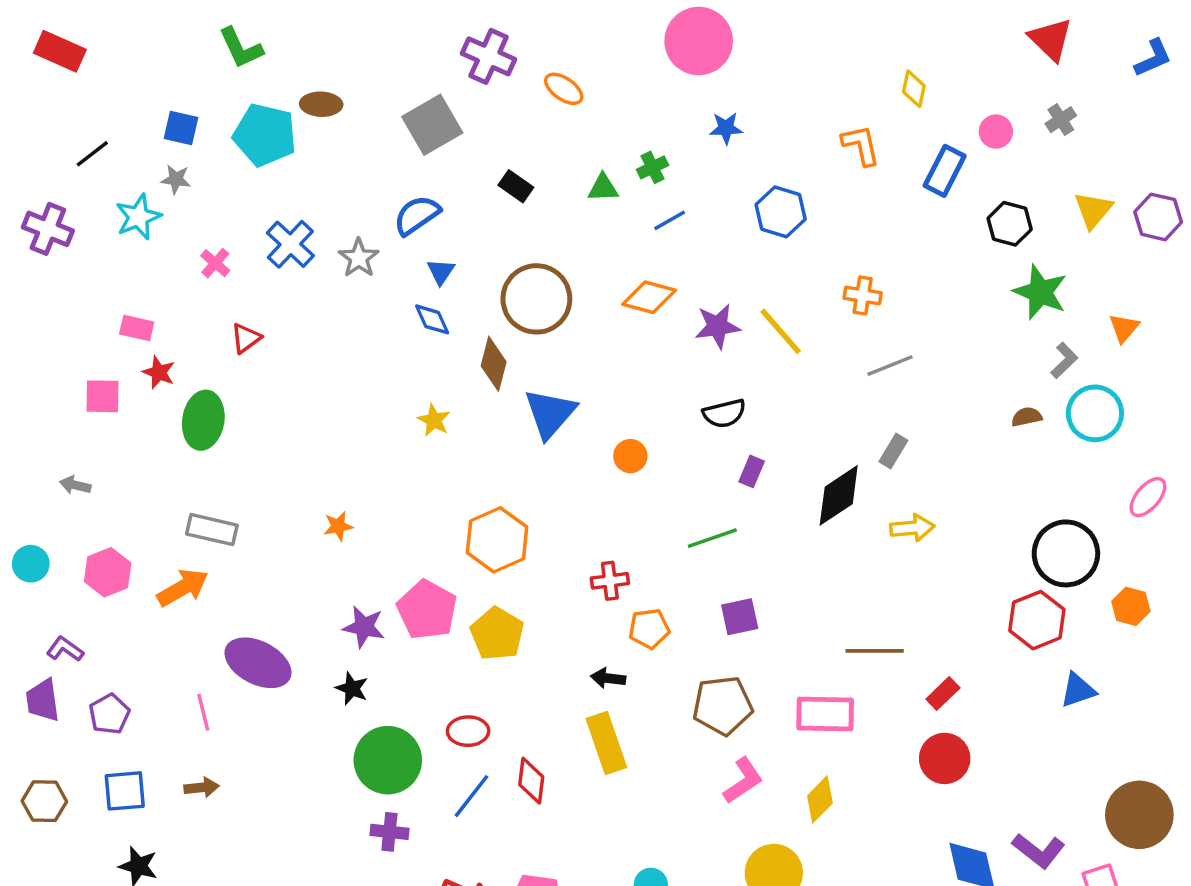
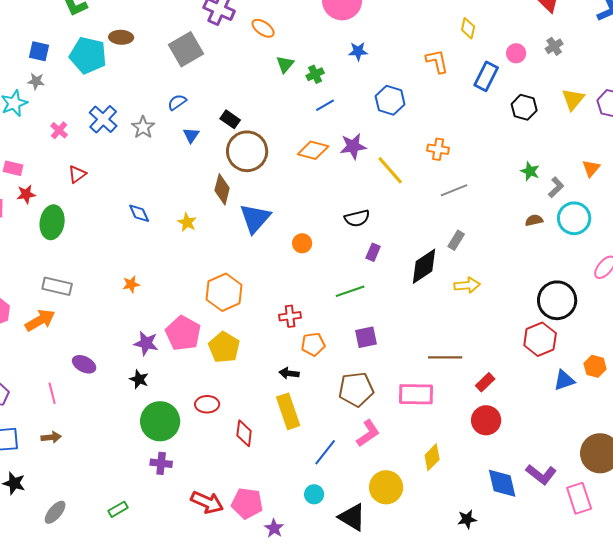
black rectangle: (516, 186) -> (230, 119), moved
green triangle: (603, 188) -> (285, 64), moved, turned -48
blue semicircle: (417, 215) -> (177, 102), size x0.7
green star: (1040, 292) -> (530, 171), moved, size x0.6
blue diamond: (432, 319) -> (139, 213), moved
purple star: (717, 326) -> (353, 146), moved
red star: (159, 372) -> (26, 194), turned -30
orange hexagon: (1131, 606) -> (595, 366), moved
purple ellipse: (258, 663) -> (84, 364), size x0.6
blue line: (471, 796) -> (325, 452), moved
yellow diamond: (820, 799) -> (432, 457), moved

